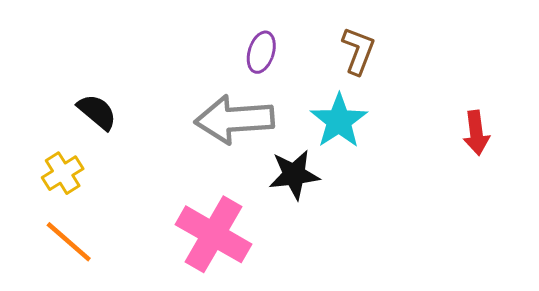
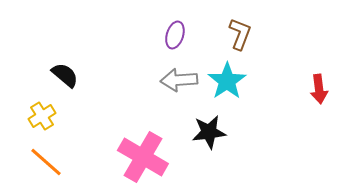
gray arrow: (234, 119) -> (179, 80), moved, size x0.7
black star: (294, 175) -> (209, 132), moved

